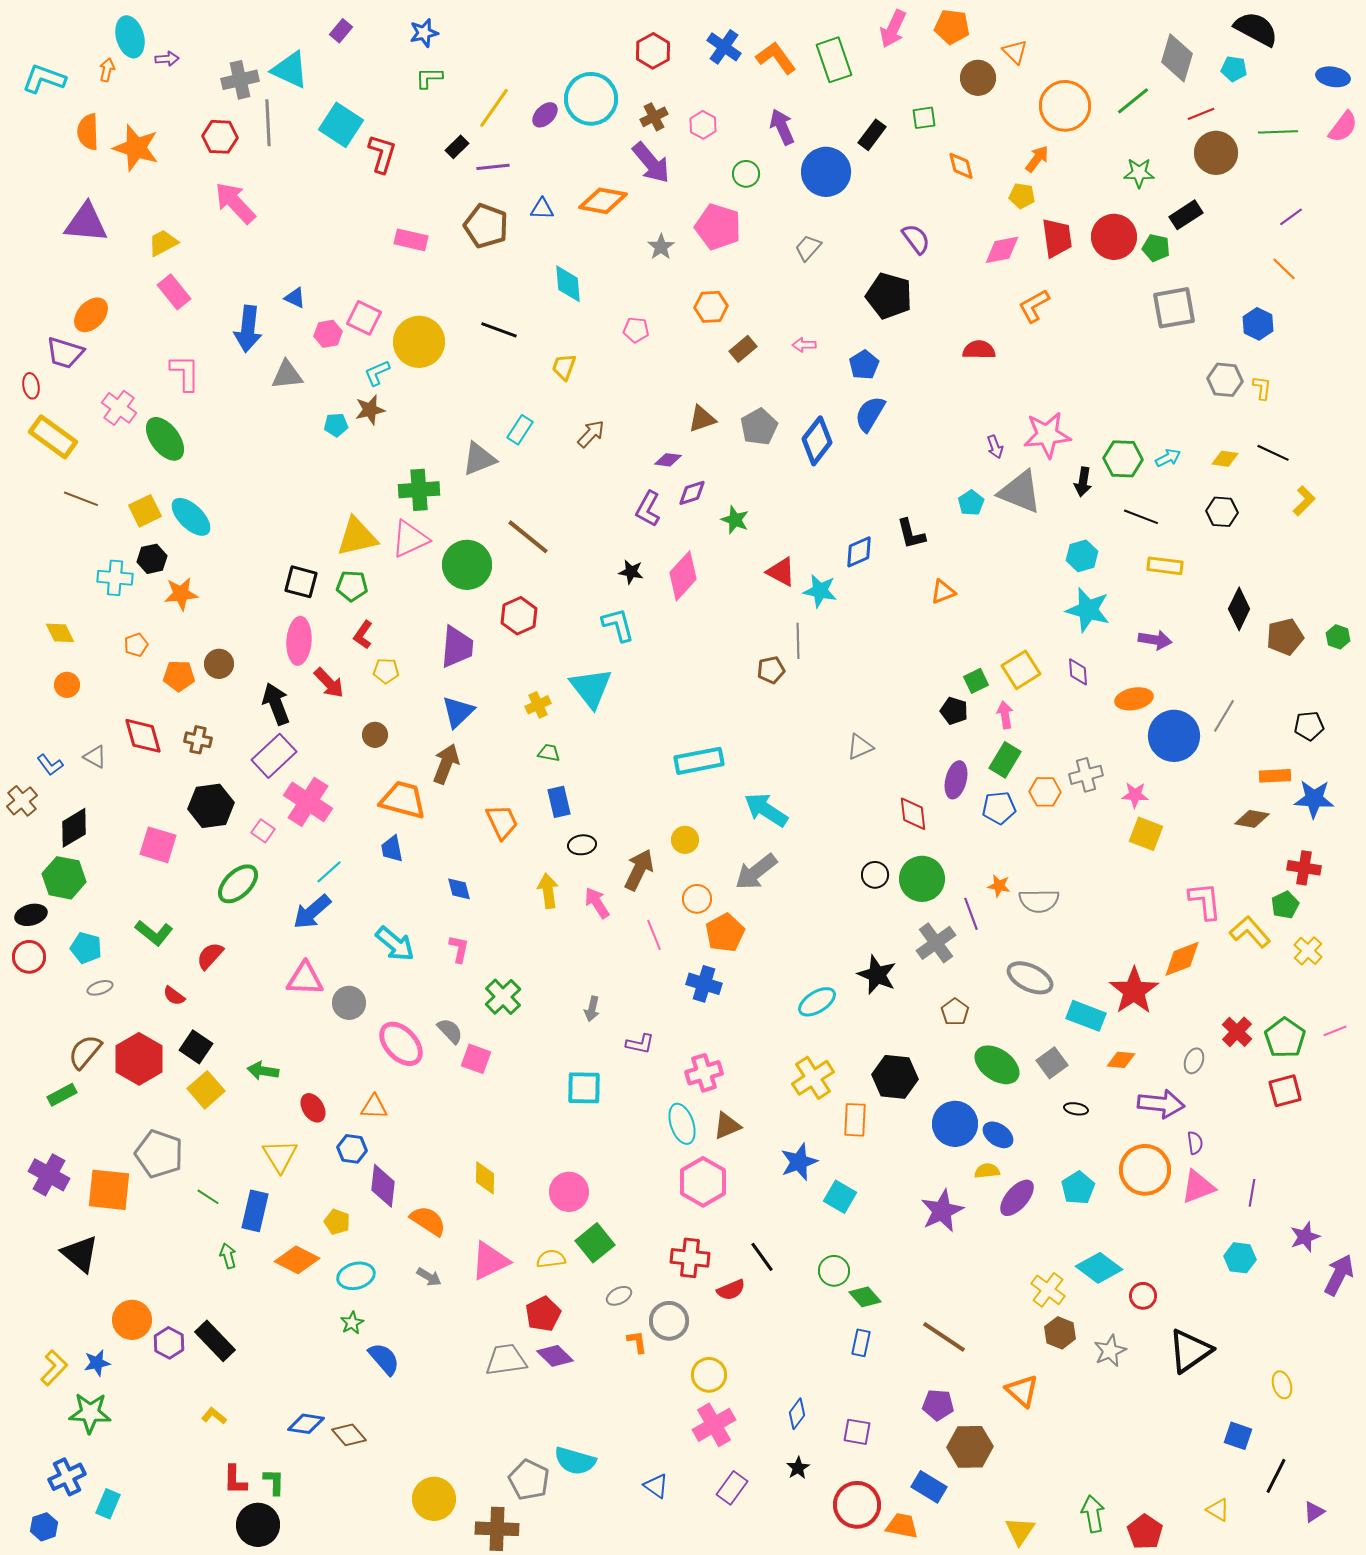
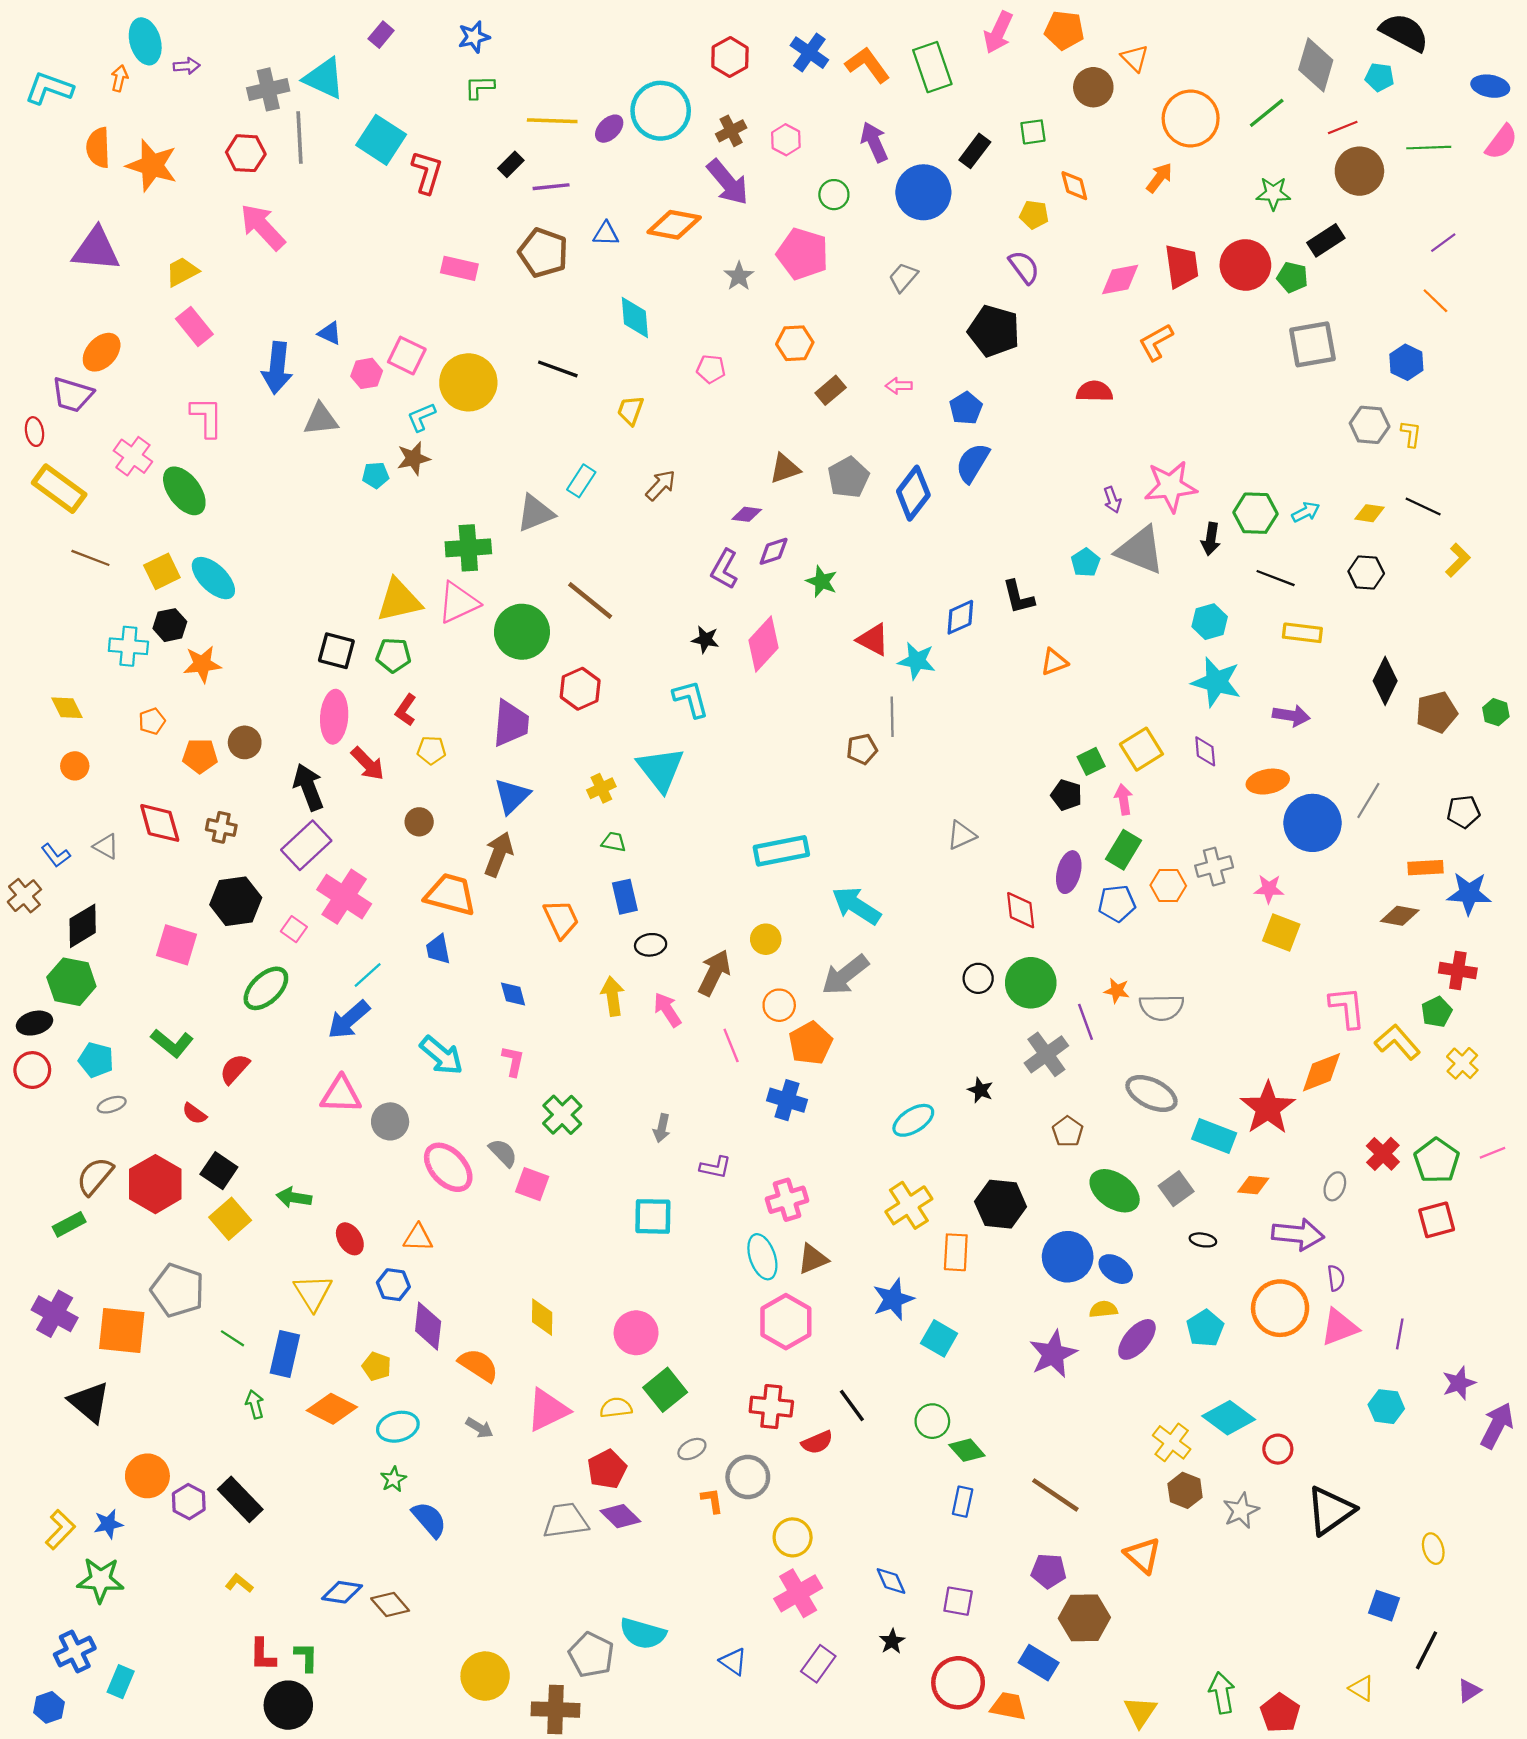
yellow line: (494, 108) -> (552, 121), turned 57
yellow pentagon: (1022, 196) -> (1034, 215), moved
black star: (877, 975) -> (980, 1090), size x0.6
blue diamond: (797, 1414) -> (891, 1581), turned -60

